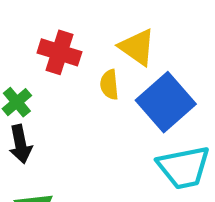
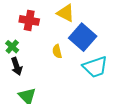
yellow semicircle: (109, 85) -> (57, 51), moved

